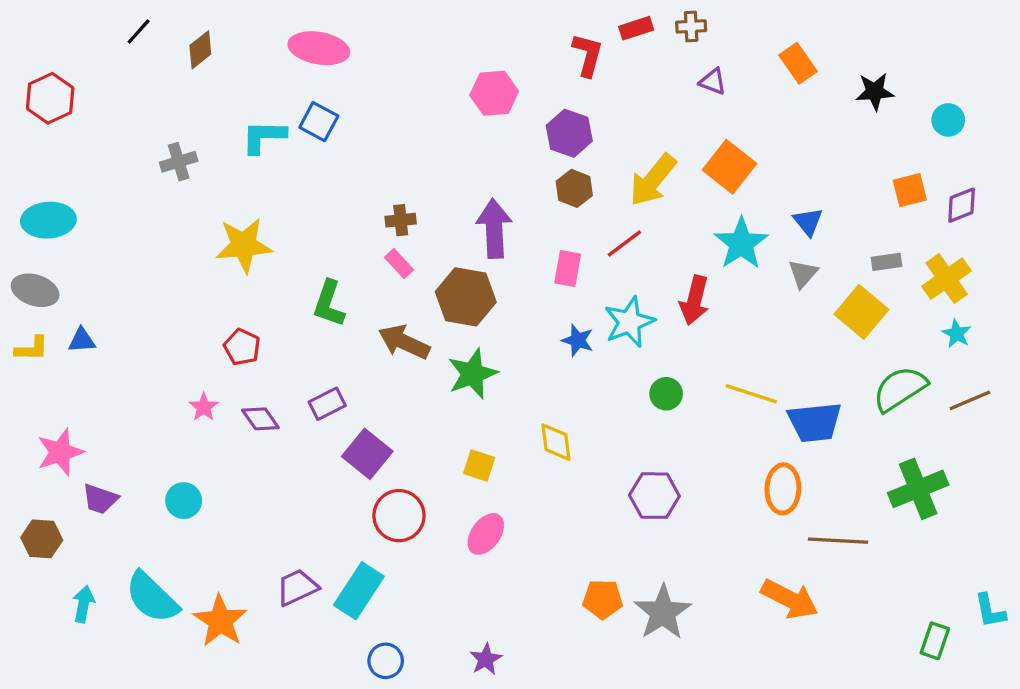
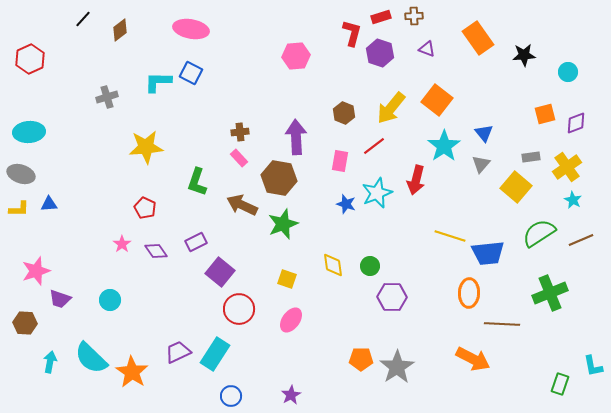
orange rectangle: (798, 63) -> (478, 38), size x1.4
purple hexagon: (569, 133) -> (380, 53), moved
green circle: (666, 394) -> (370, 266), moved

